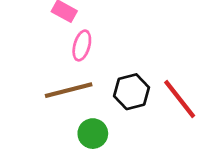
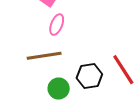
black hexagon: (131, 92) -> (89, 76), moved

